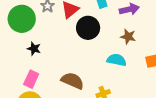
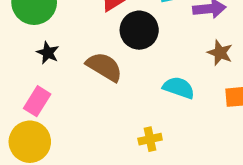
brown star: (128, 37) -> (220, 53), moved
brown semicircle: (73, 81) -> (104, 67), moved

